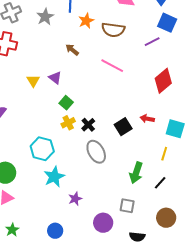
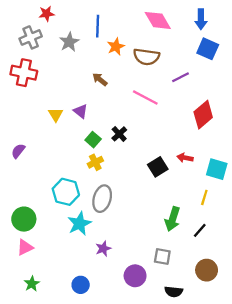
purple line: (152, 42) -> (180, 77), moved
black cross: (88, 125) -> (119, 134), moved
gray ellipse: (96, 152) -> (102, 199), moved, turned 45

